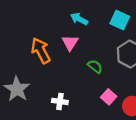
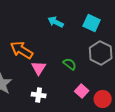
pink triangle: (70, 43) -> (39, 68), moved
orange arrow: (41, 51) -> (22, 50), turned -30

